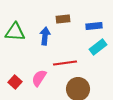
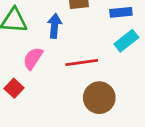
pink semicircle: (39, 78) -> (33, 58), moved

